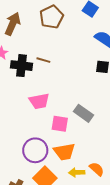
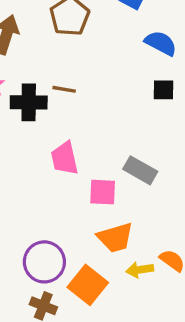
pink trapezoid: (39, 101) -> (65, 158), turned 95
purple circle: (35, 150) -> (44, 262), moved

